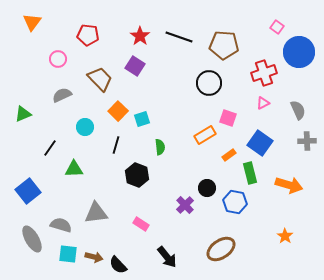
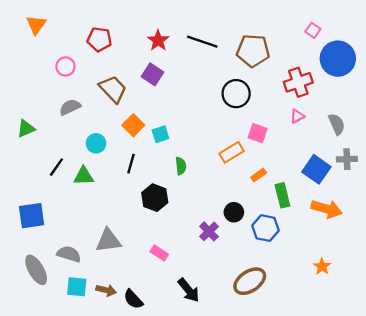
blue square: (260, 143) -> (316, 169), moved
green triangle: (74, 169) -> (84, 176), moved
blue square: (28, 191) -> (32, 216), turned 30

